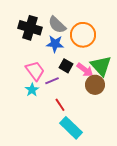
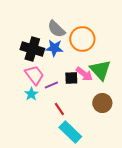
black cross: (30, 28) -> (32, 49), moved
black square: (66, 66) -> (71, 78), moved, turned -32
brown circle: (95, 85) -> (102, 103), moved

